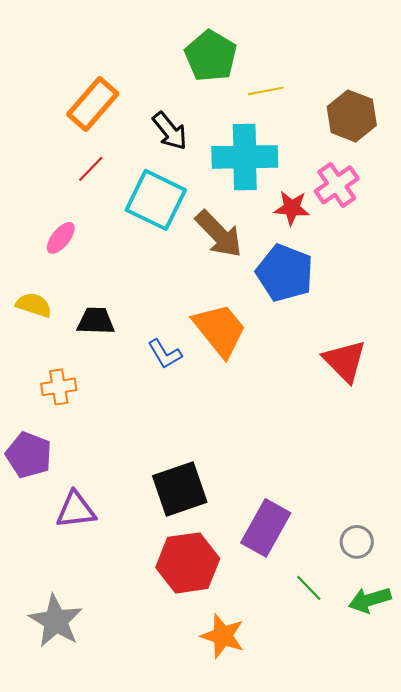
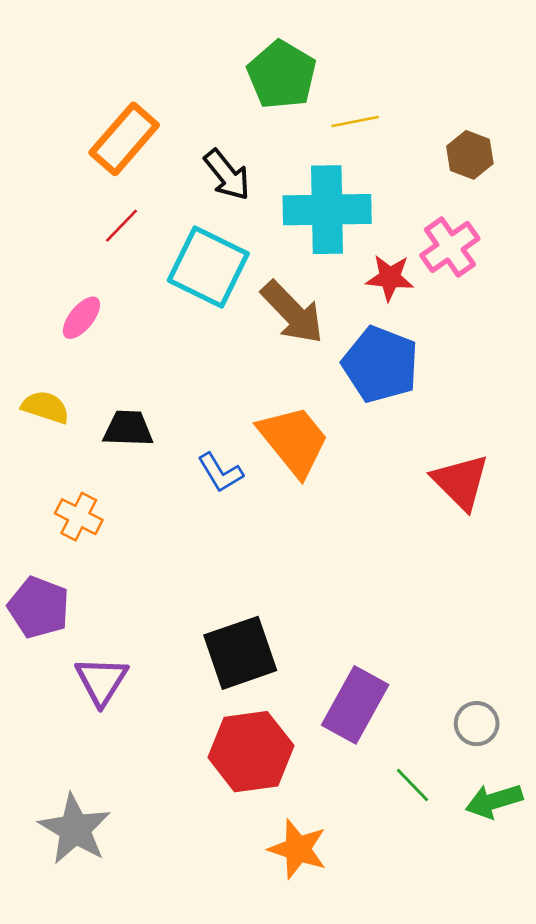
brown hexagon: (352, 116) -> (470, 155), size x0.7
orange cross: (59, 387) -> (79, 517), turned 36
purple triangle: (76, 510) -> (101, 681), turned -51

